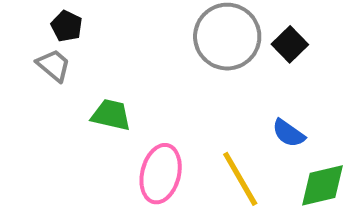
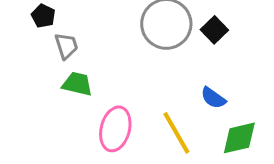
gray trapezoid: (54, 65) -> (66, 46), moved, turned 32

